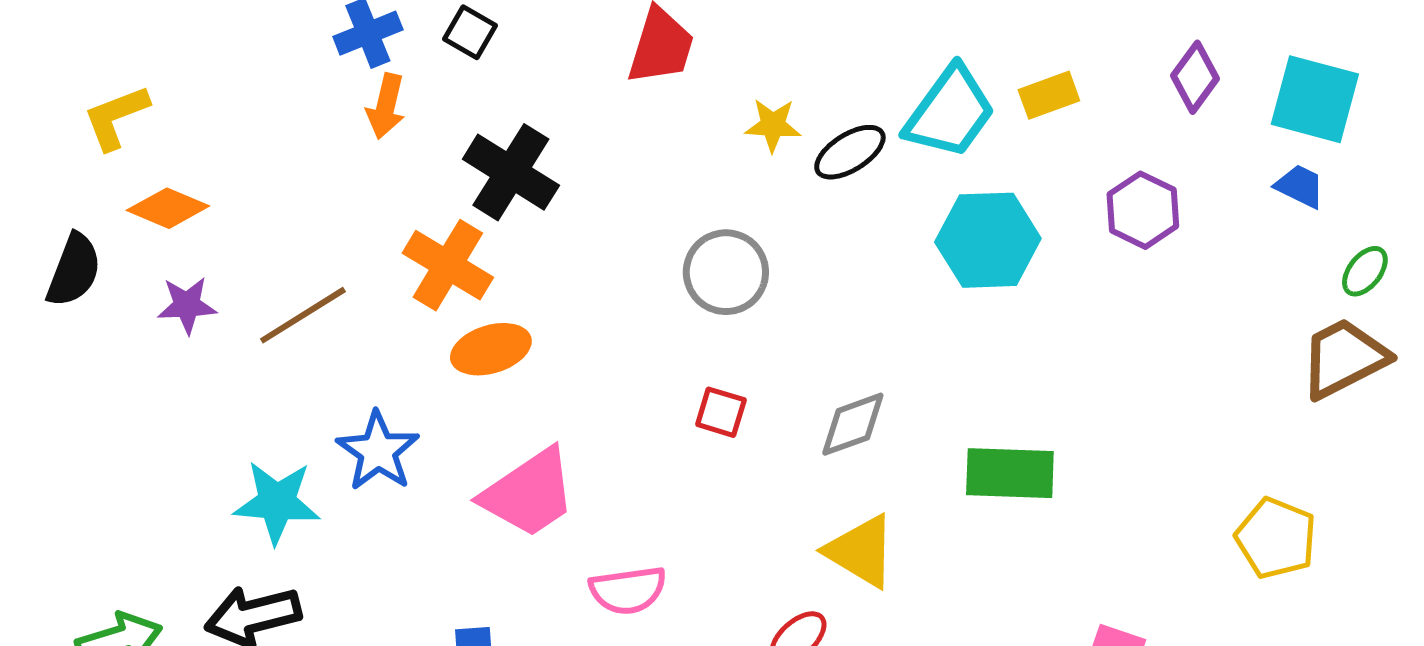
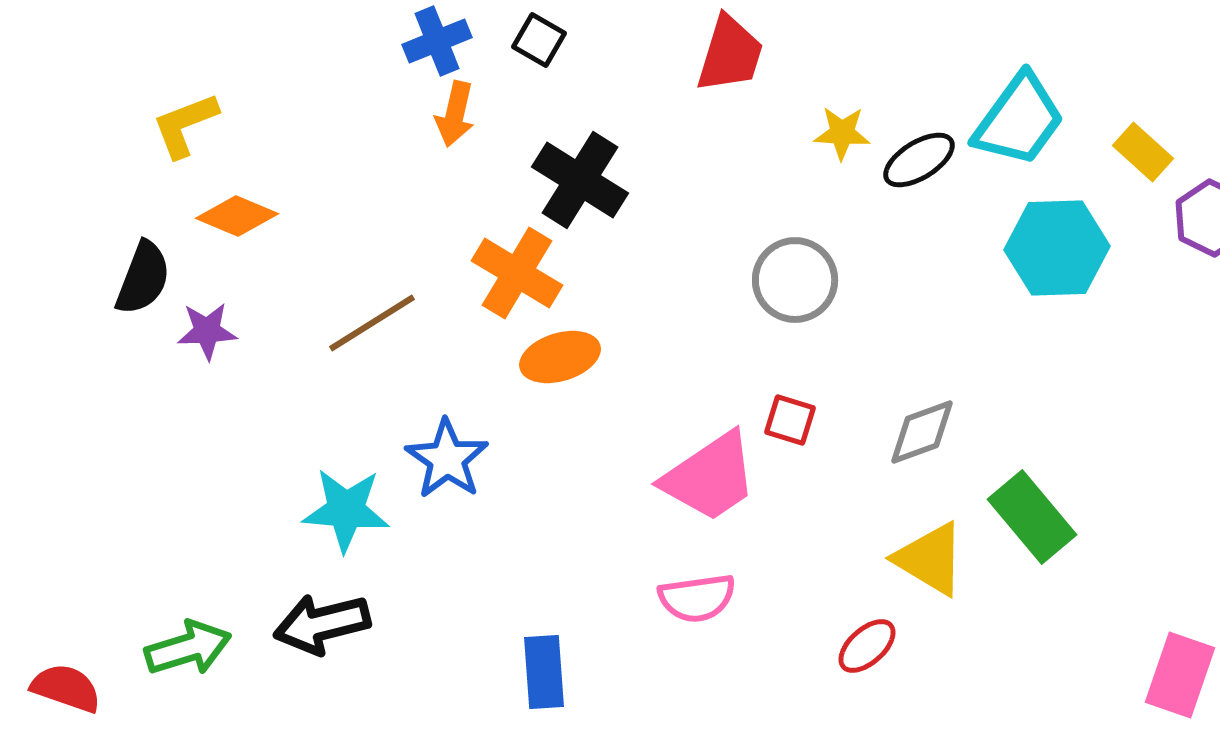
yellow rectangle: (1049, 95) -> (1143, 152), moved, turned 62
purple star: (187, 305) -> (207, 331), moved
green rectangle: (1010, 473) -> (1032, 517), moved, turned 48
pink trapezoid: (529, 493) -> (710, 477), moved

